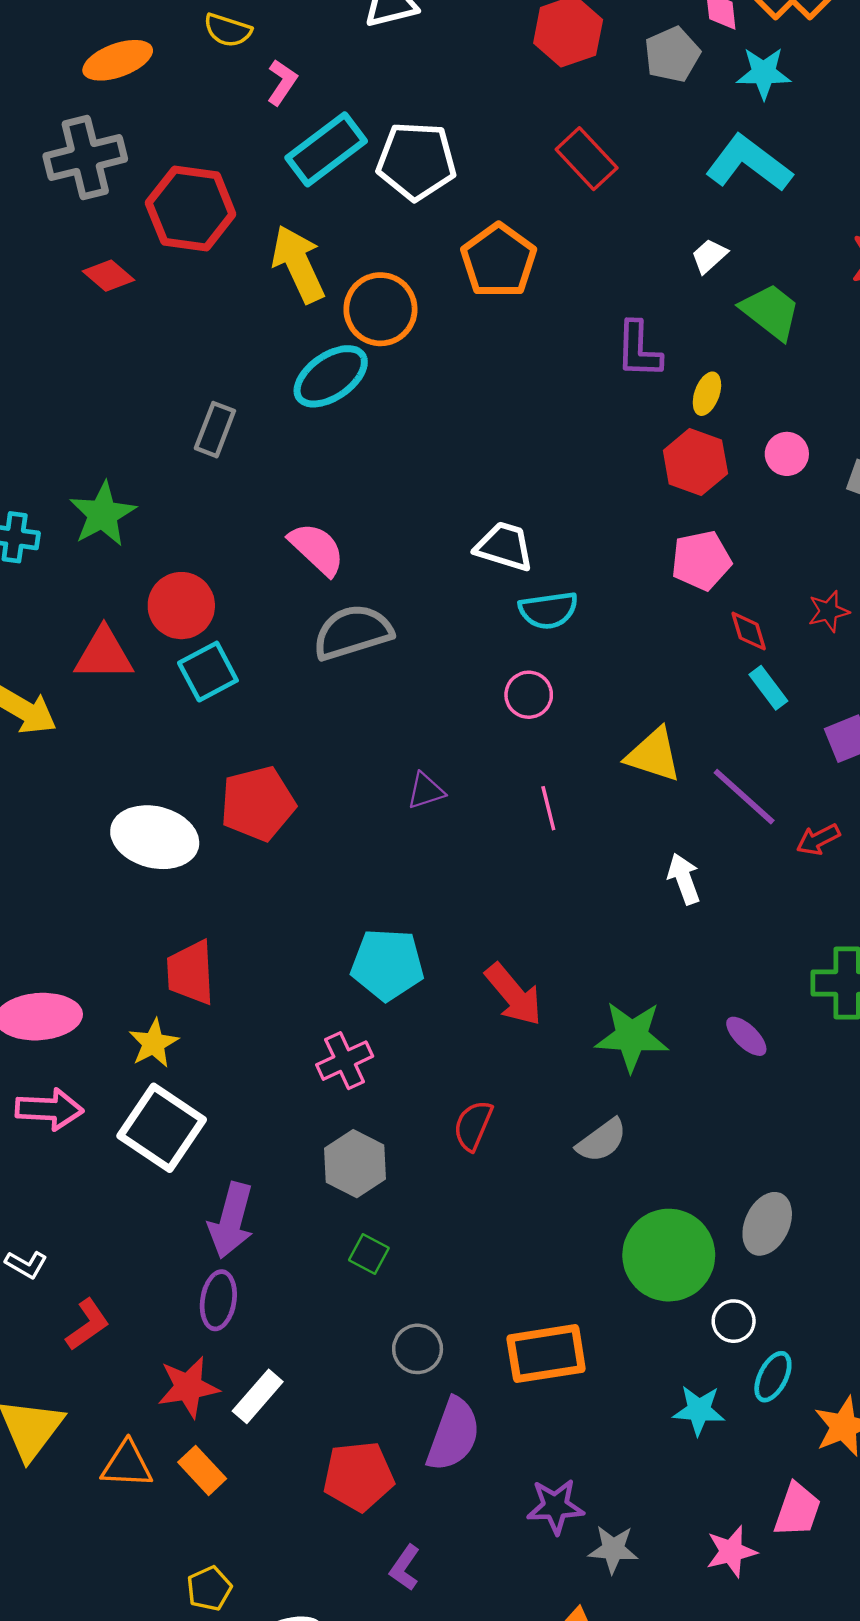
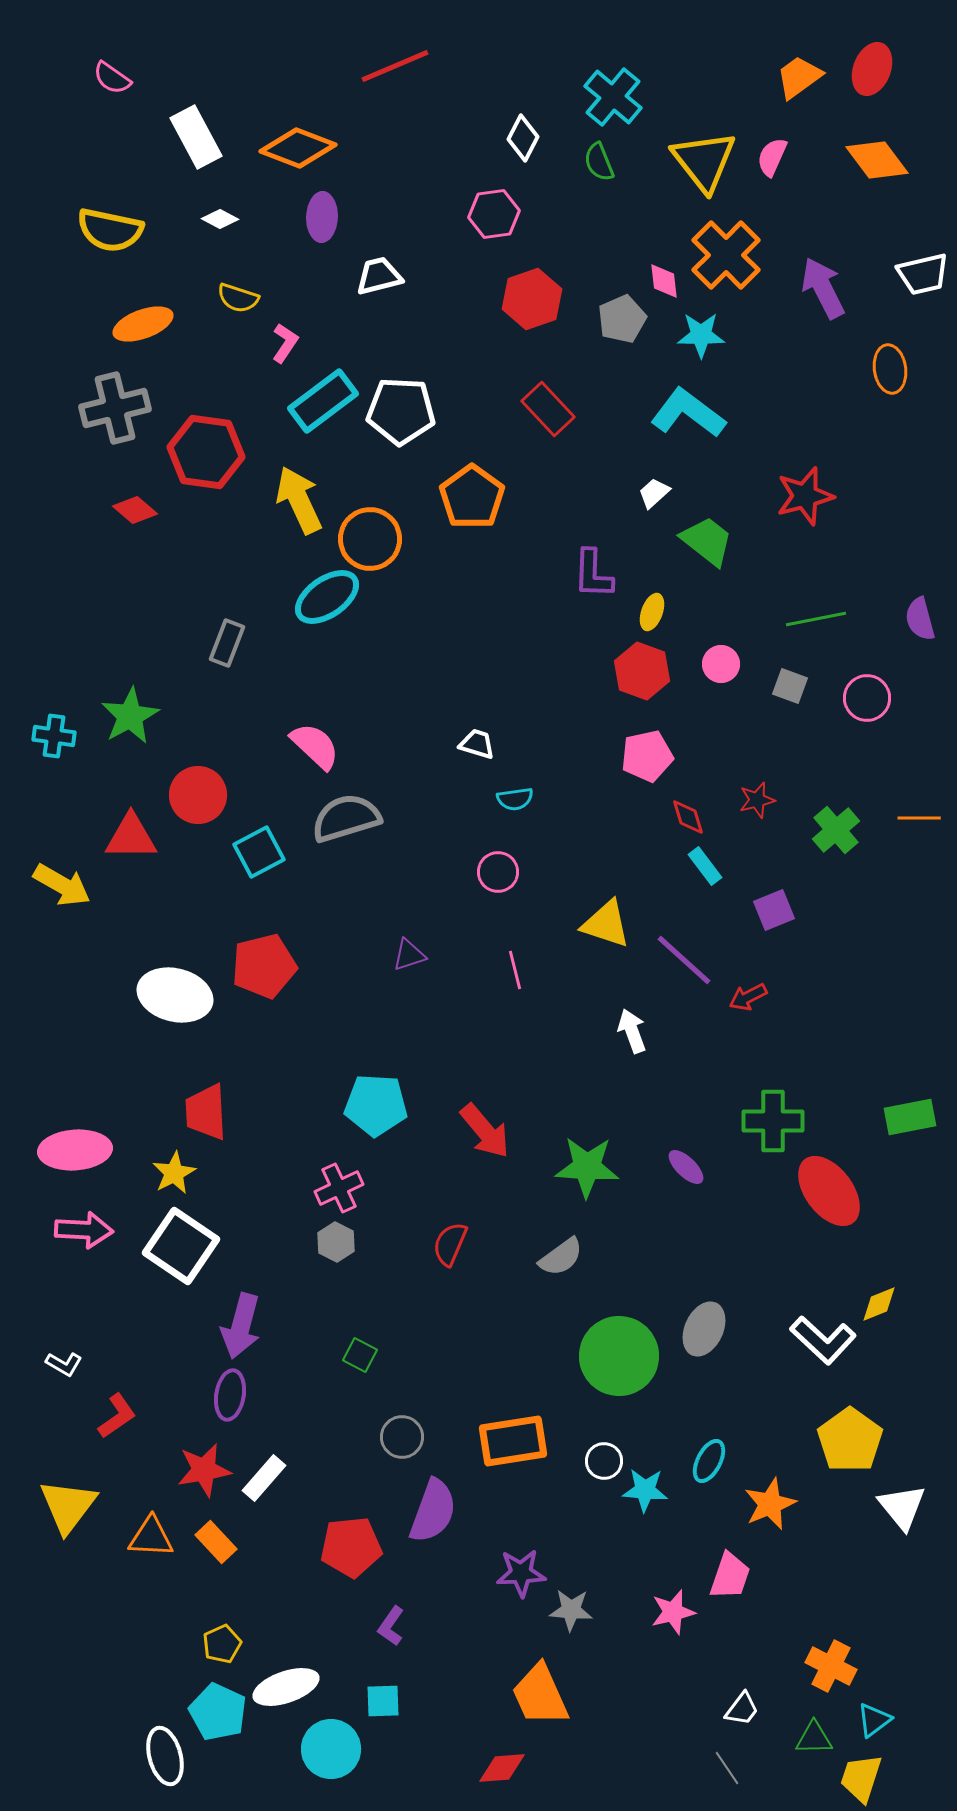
white trapezoid: (504, 547) -> (477, 744), size x0.7
cyan semicircle: (548, 610) -> (515, 799), size x0.7
cyan square: (208, 672) -> (259, 852), moved
gray hexagon: (355, 1164) -> (336, 1242), moved, size x0.7
white circle: (734, 1321) -> (604, 1461), moved

